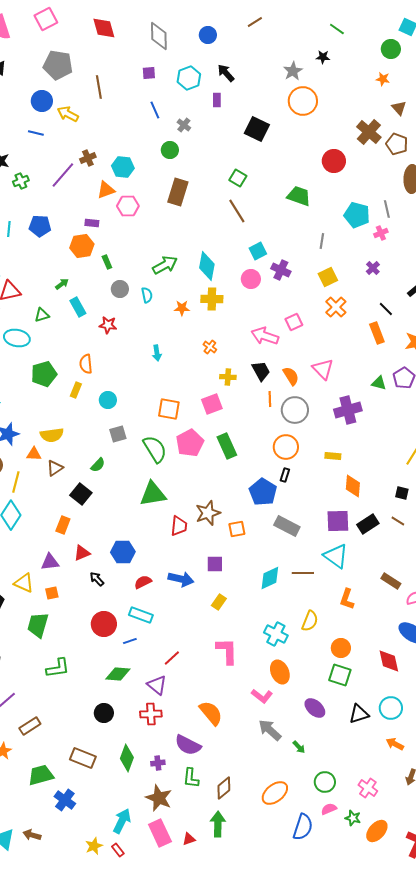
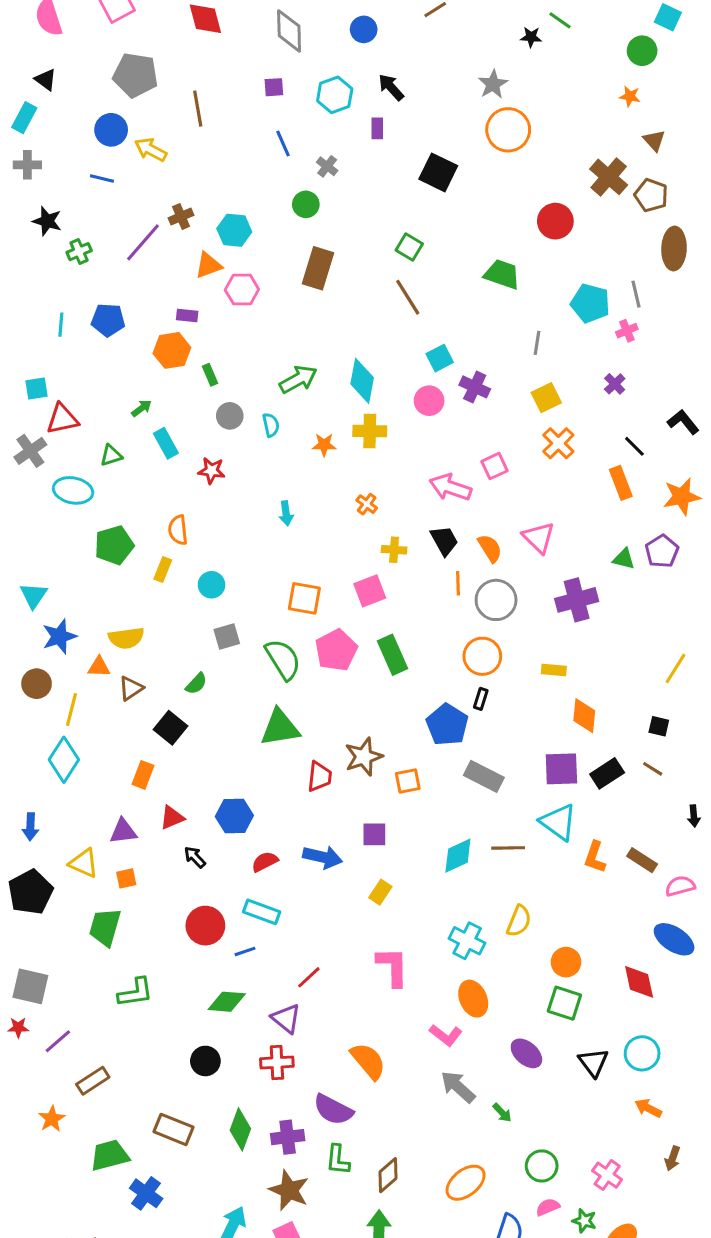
black star: (323, 57) -> (531, 37), moved
orange L-shape: (347, 599) -> (595, 857), moved
black triangle: (359, 714) -> (593, 1063), turned -50
purple cross: (158, 763) -> (288, 1137), size x1.5

